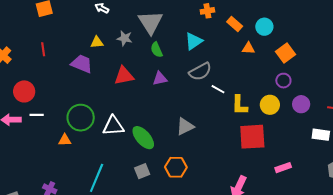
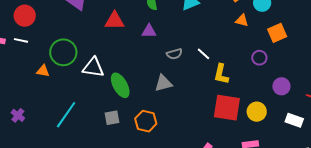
gray semicircle: (200, 72) -> (174, 54), moved, size x0.7
purple circle: (283, 81) -> (259, 58), moved
red circle: (24, 91) -> (25, 16), moved
yellow circle: (270, 105) -> (257, 112), moved

